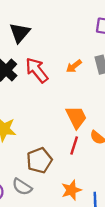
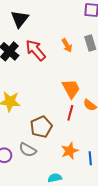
orange arrow: (74, 66) -> (67, 45), turned -80

